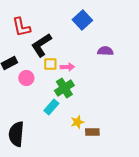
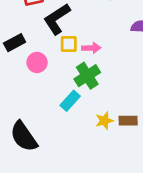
brown rectangle: (92, 132) -> (128, 121), moved
black semicircle: (16, 134) -> (24, 136), turned -40

